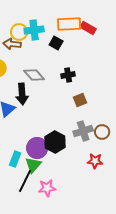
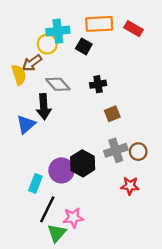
red rectangle: (88, 28) -> (133, 29), moved
yellow circle: (19, 32) -> (47, 44), moved
brown arrow: (12, 44) -> (32, 63), moved, turned -42
green triangle: (33, 165) -> (57, 233), moved

